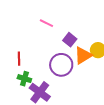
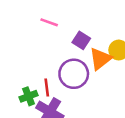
red line: (19, 59) -> (47, 88), moved
green cross: (24, 79) -> (28, 96), turned -32

